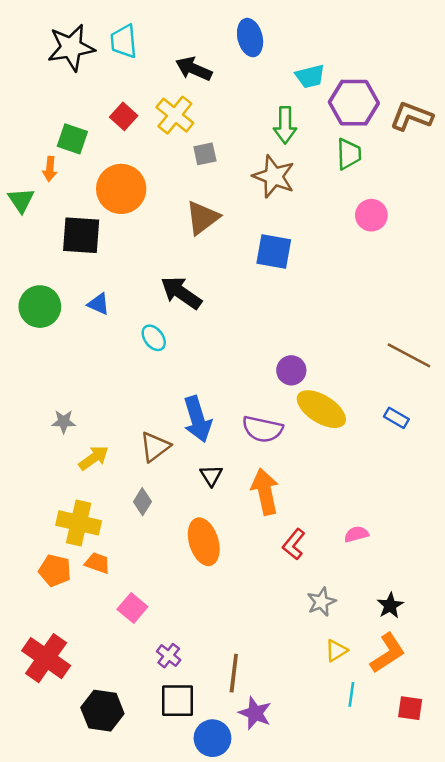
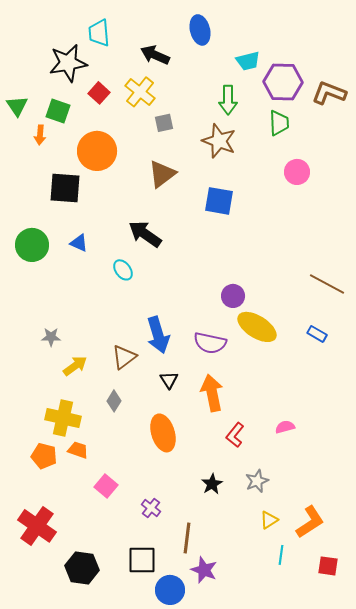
black star: (71, 48) -> (68, 63), moved
green triangle: (21, 200) -> (17, 106), moved
black star: (390, 606) -> (212, 484), moved
purple cross: (169, 656) -> (151, 508), moved

